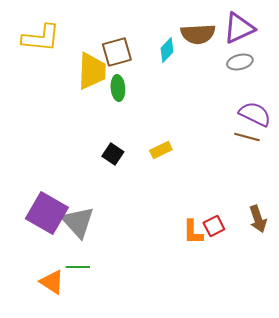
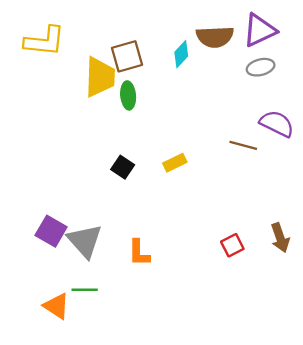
brown line: (247, 137) -> (243, 145), moved
purple square: (47, 213) -> (51, 231), size x0.7
orange L-shape: (193, 232) -> (139, 253), moved

